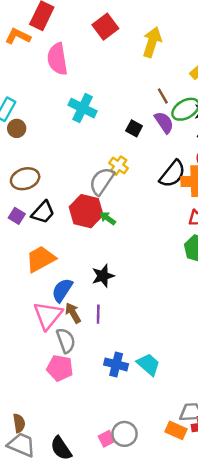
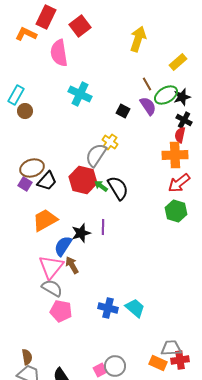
red square: (105, 27) -> (80, 26), moved
black semicircle: (172, 174) -> (118, 188), moved, turned -70
brown ellipse: (25, 179) -> (32, 168), moved
black star: (103, 276) -> (81, 233), moved
purple line: (98, 314) -> (103, 227), moved
gray semicircle: (66, 340) -> (52, 288), moved, turned -40

